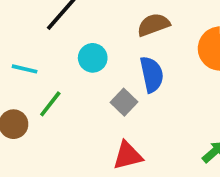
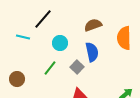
cyan line: (25, 69) -> (23, 37), moved
green line: (50, 104) -> (50, 68), moved

